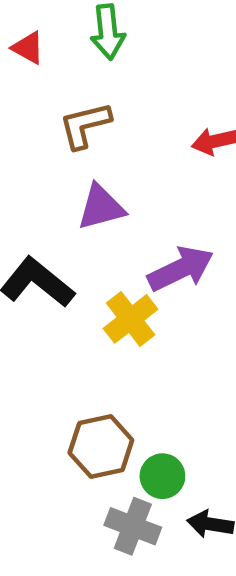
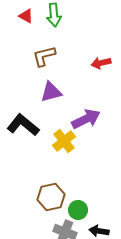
red triangle: (28, 48) -> (26, 16), moved

